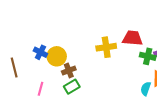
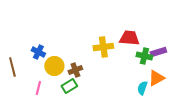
yellow circle: (57, 56) -> (54, 66), moved
brown cross: (69, 70) -> (75, 70), moved

